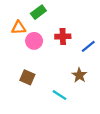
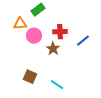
brown star: (79, 75) -> (53, 49), moved
brown square: (27, 77) -> (30, 77), moved

